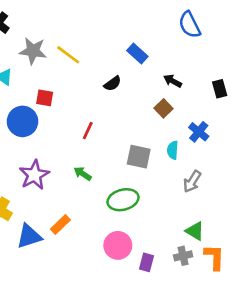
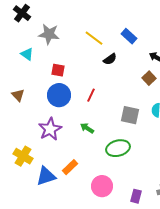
yellow line: (68, 55) -> (94, 38), moved
blue circle: (23, 121) -> (59, 95), moved
pink circle: (118, 245) -> (102, 186), moved

